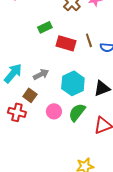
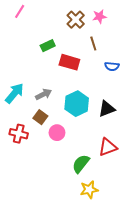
brown line: (89, 40) -> (93, 44), moved
brown square: (30, 95) -> (40, 117), moved
green semicircle: (77, 112) -> (81, 164), moved

